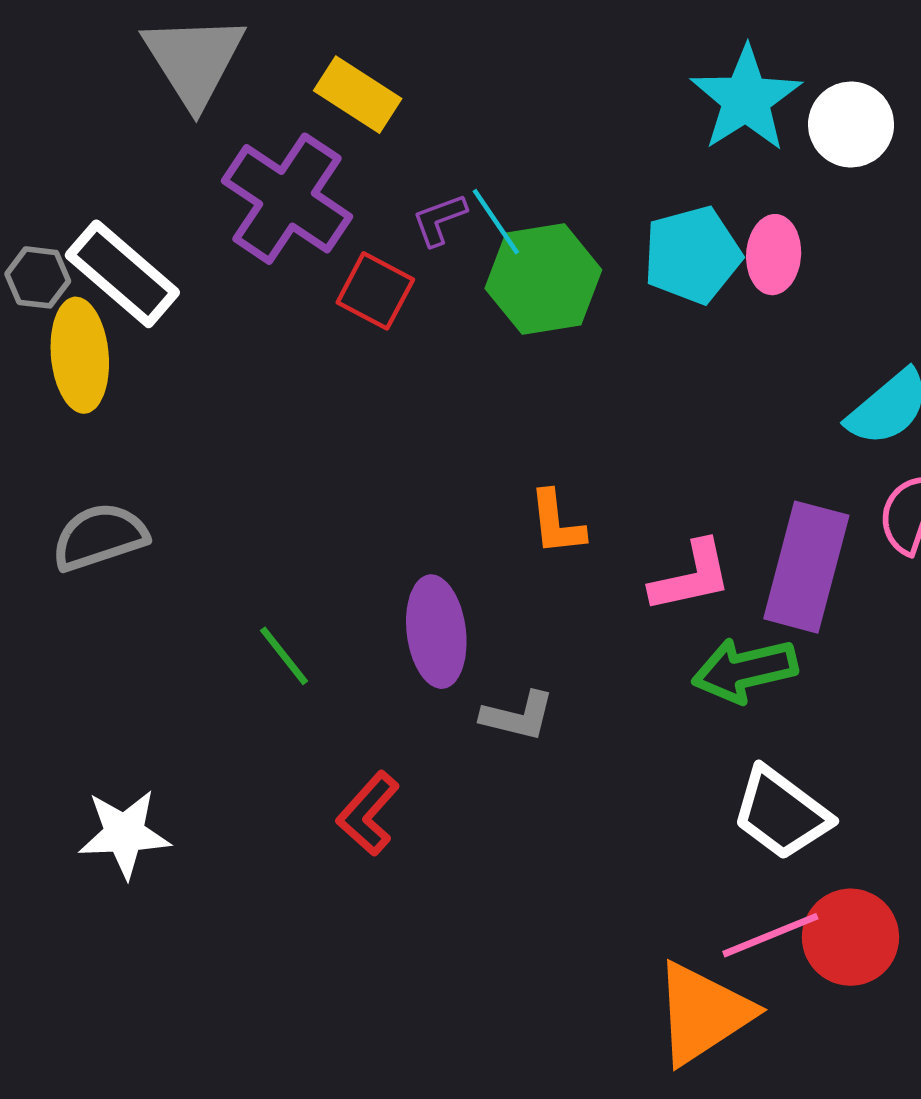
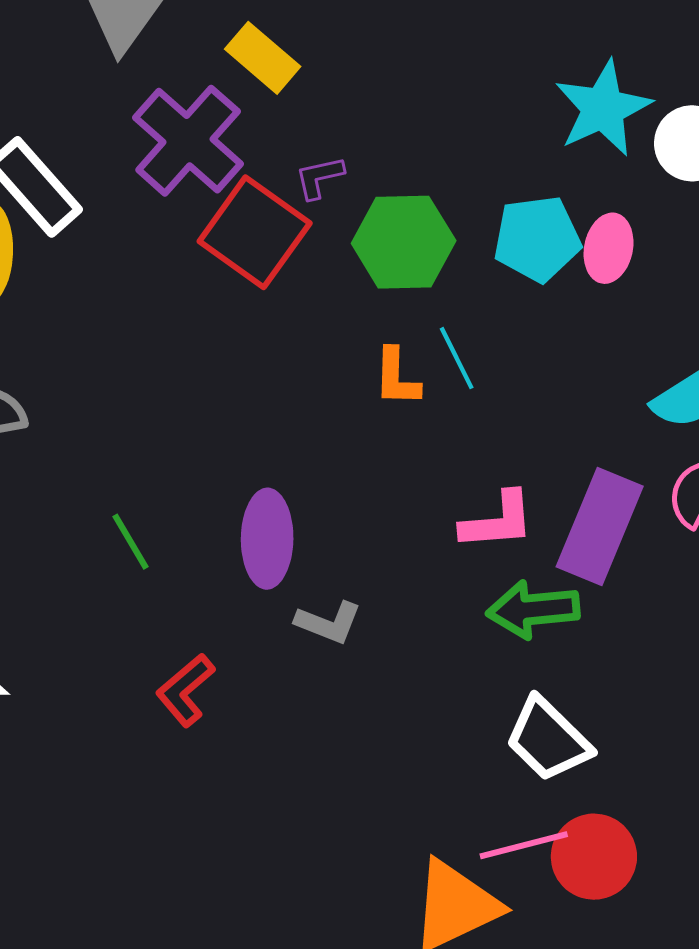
cyan line: (496, 222) -> (457, 358), moved
red square: (375, 291) -> (255, 232), size x1.6
orange L-shape: (557, 523) -> (397, 377), moved

